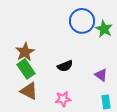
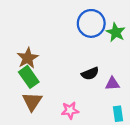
black semicircle: (65, 66) -> (90, 74), moved
purple triangle: (101, 75) -> (112, 84), turned -40
brown triangle: (29, 91) -> (32, 101), turned 36

